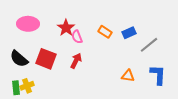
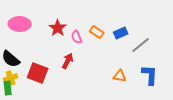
pink semicircle: (77, 37) -> (77, 37), moved
red square: (46, 59) -> (38, 73), moved
yellow cross: (27, 86) -> (11, 78), moved

